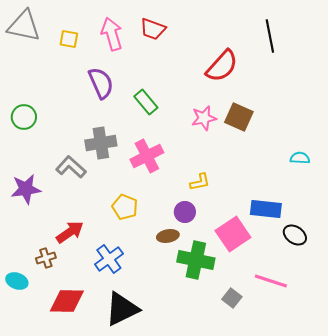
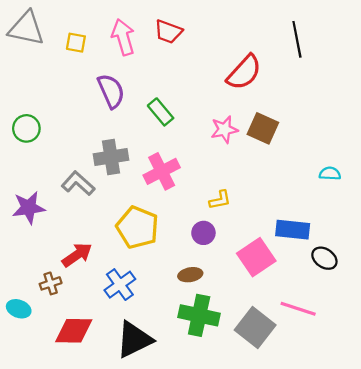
yellow pentagon: (125, 207) -> (137, 227), size x1.5
brown ellipse: (168, 236) -> (190, 275), moved
green cross: (196, 260) -> (199, 315), moved
gray square: (232, 298) -> (255, 327), size x1.8

